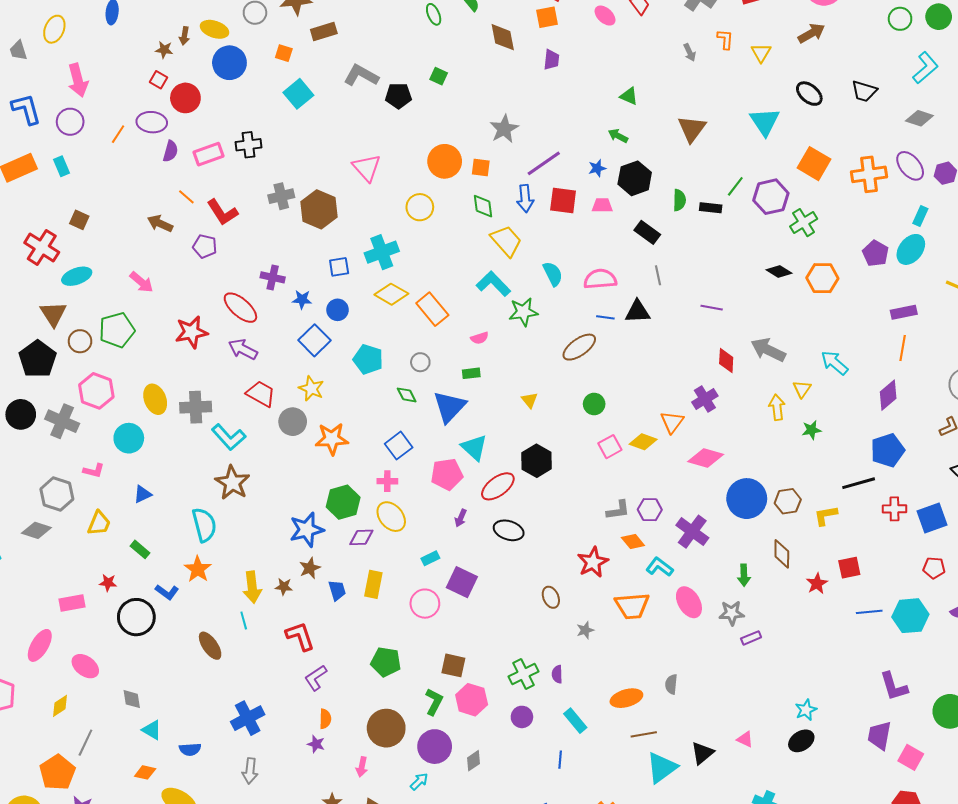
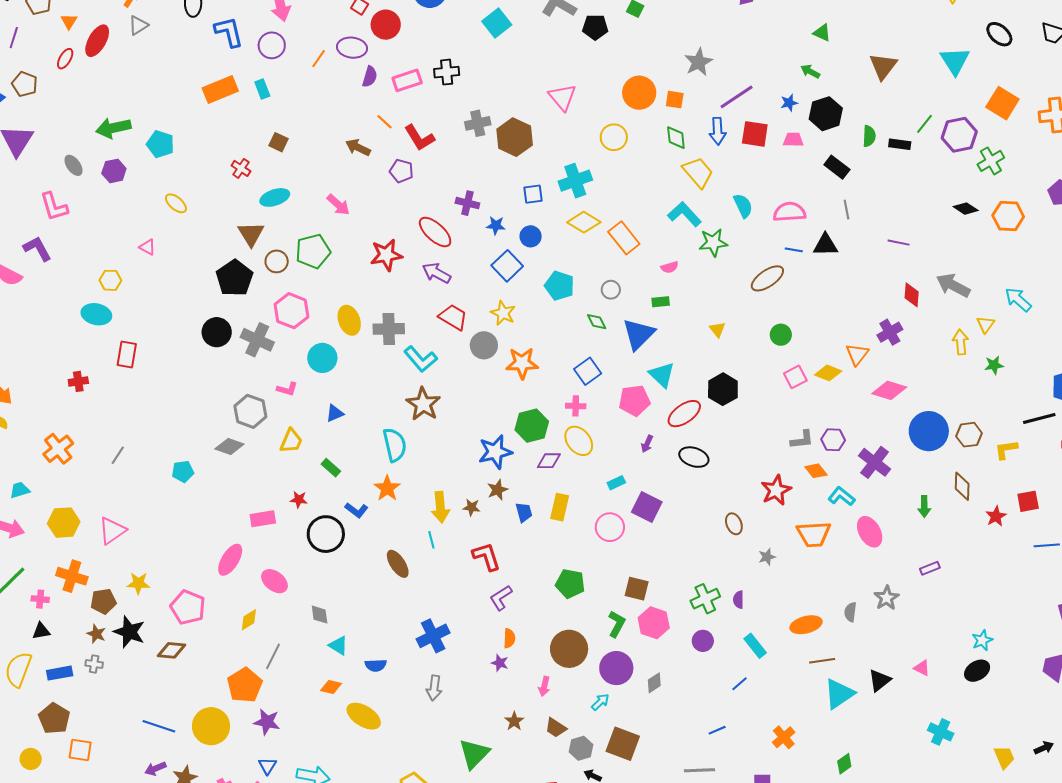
red cross: (42, 247) -> (241, 168), size x0.6
gray star: (732, 613) -> (887, 598), moved, turned -30
blue line: (560, 760) -> (739, 684), turned 42

